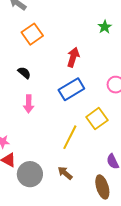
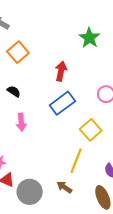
green star: (105, 27) -> (89, 38), size x1.5
yellow line: (70, 137) -> (76, 161), moved

